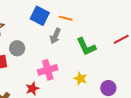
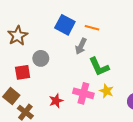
green L-shape: (86, 47) -> (99, 67), moved
pink cross: (48, 70) -> (83, 93), moved, turned 30

